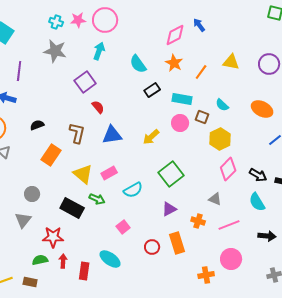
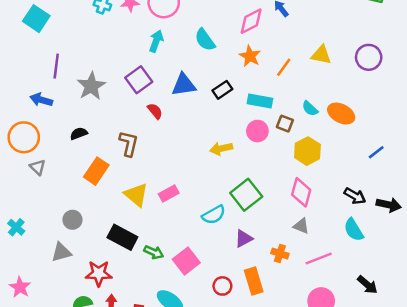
gray star: (55, 51) -> (91, 86), moved, turned 30
cyan semicircle: (138, 64) -> (205, 40), moved
orange ellipse: (262, 109) -> (341, 114), moved
blue triangle: (112, 135) -> (184, 85), moved
yellow arrow: (151, 137) -> (221, 149), turned 30
pink diamond: (228, 169) -> (301, 192), moved, turned -30
cyan semicircle: (133, 190) -> (214, 215), moved
green arrow: (97, 199) -> (154, 252), moved
gray triangle: (23, 220) -> (61, 252), turned 36
pink square: (123, 227) -> (186, 261), size x1.5
black arrow: (267, 236) -> (367, 285), moved, turned 36

